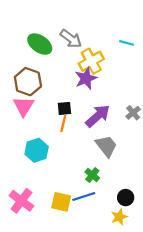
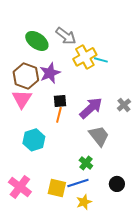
cyan line: (127, 43) -> (101, 60), moved
purple star: (86, 78) -> (50, 73), moved
yellow star: (119, 217) -> (84, 202), moved

